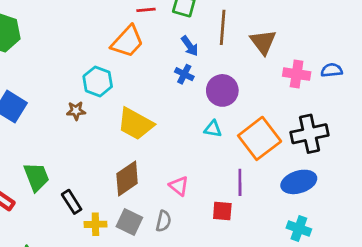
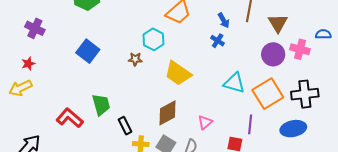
blue semicircle: (332, 70) -> (323, 34), moved
purple circle: (222, 90) -> (273, 54), moved
cyan triangle: (213, 129) -> (234, 83), size x1.6
pink triangle: (179, 186) -> (205, 122), turned 35

